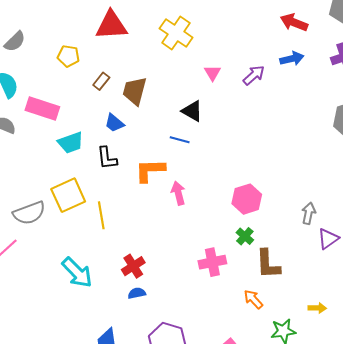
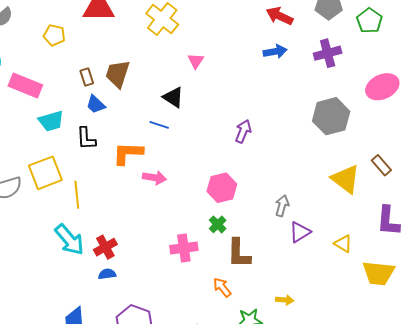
purple arrow: (254, 75) -> (243, 131), moved, turned -30
brown rectangle: (101, 81) -> (87, 77), moved, turned -60
pink arrow: (178, 193) -> (154, 178), turned 110
cyan arrow: (77, 273) -> (69, 240), moved

